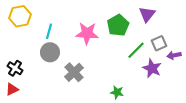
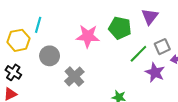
yellow hexagon: (20, 16) -> (19, 40), moved
green pentagon: (118, 25) -> (120, 28), turned -30
cyan line: (49, 31) -> (38, 25), moved

